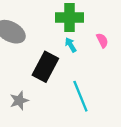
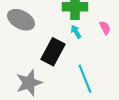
gray star: (19, 101) -> (29, 83), size x1.5

